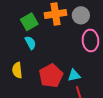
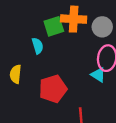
green square: (29, 22) -> (54, 26), moved
cyan triangle: (74, 75) -> (98, 75), moved, turned 32

